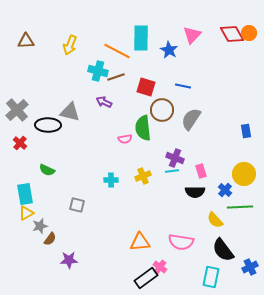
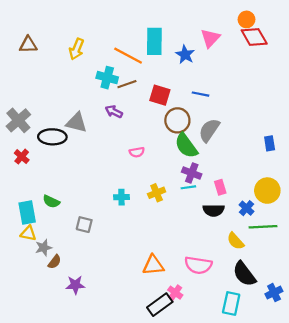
orange circle: (249, 33) -> (247, 19), moved
green semicircle: (143, 128) -> (186, 146), moved, turned -30
green semicircle: (47, 170) -> (51, 202), moved
yellow triangle: (26, 213) -> (28, 233), turned 42

